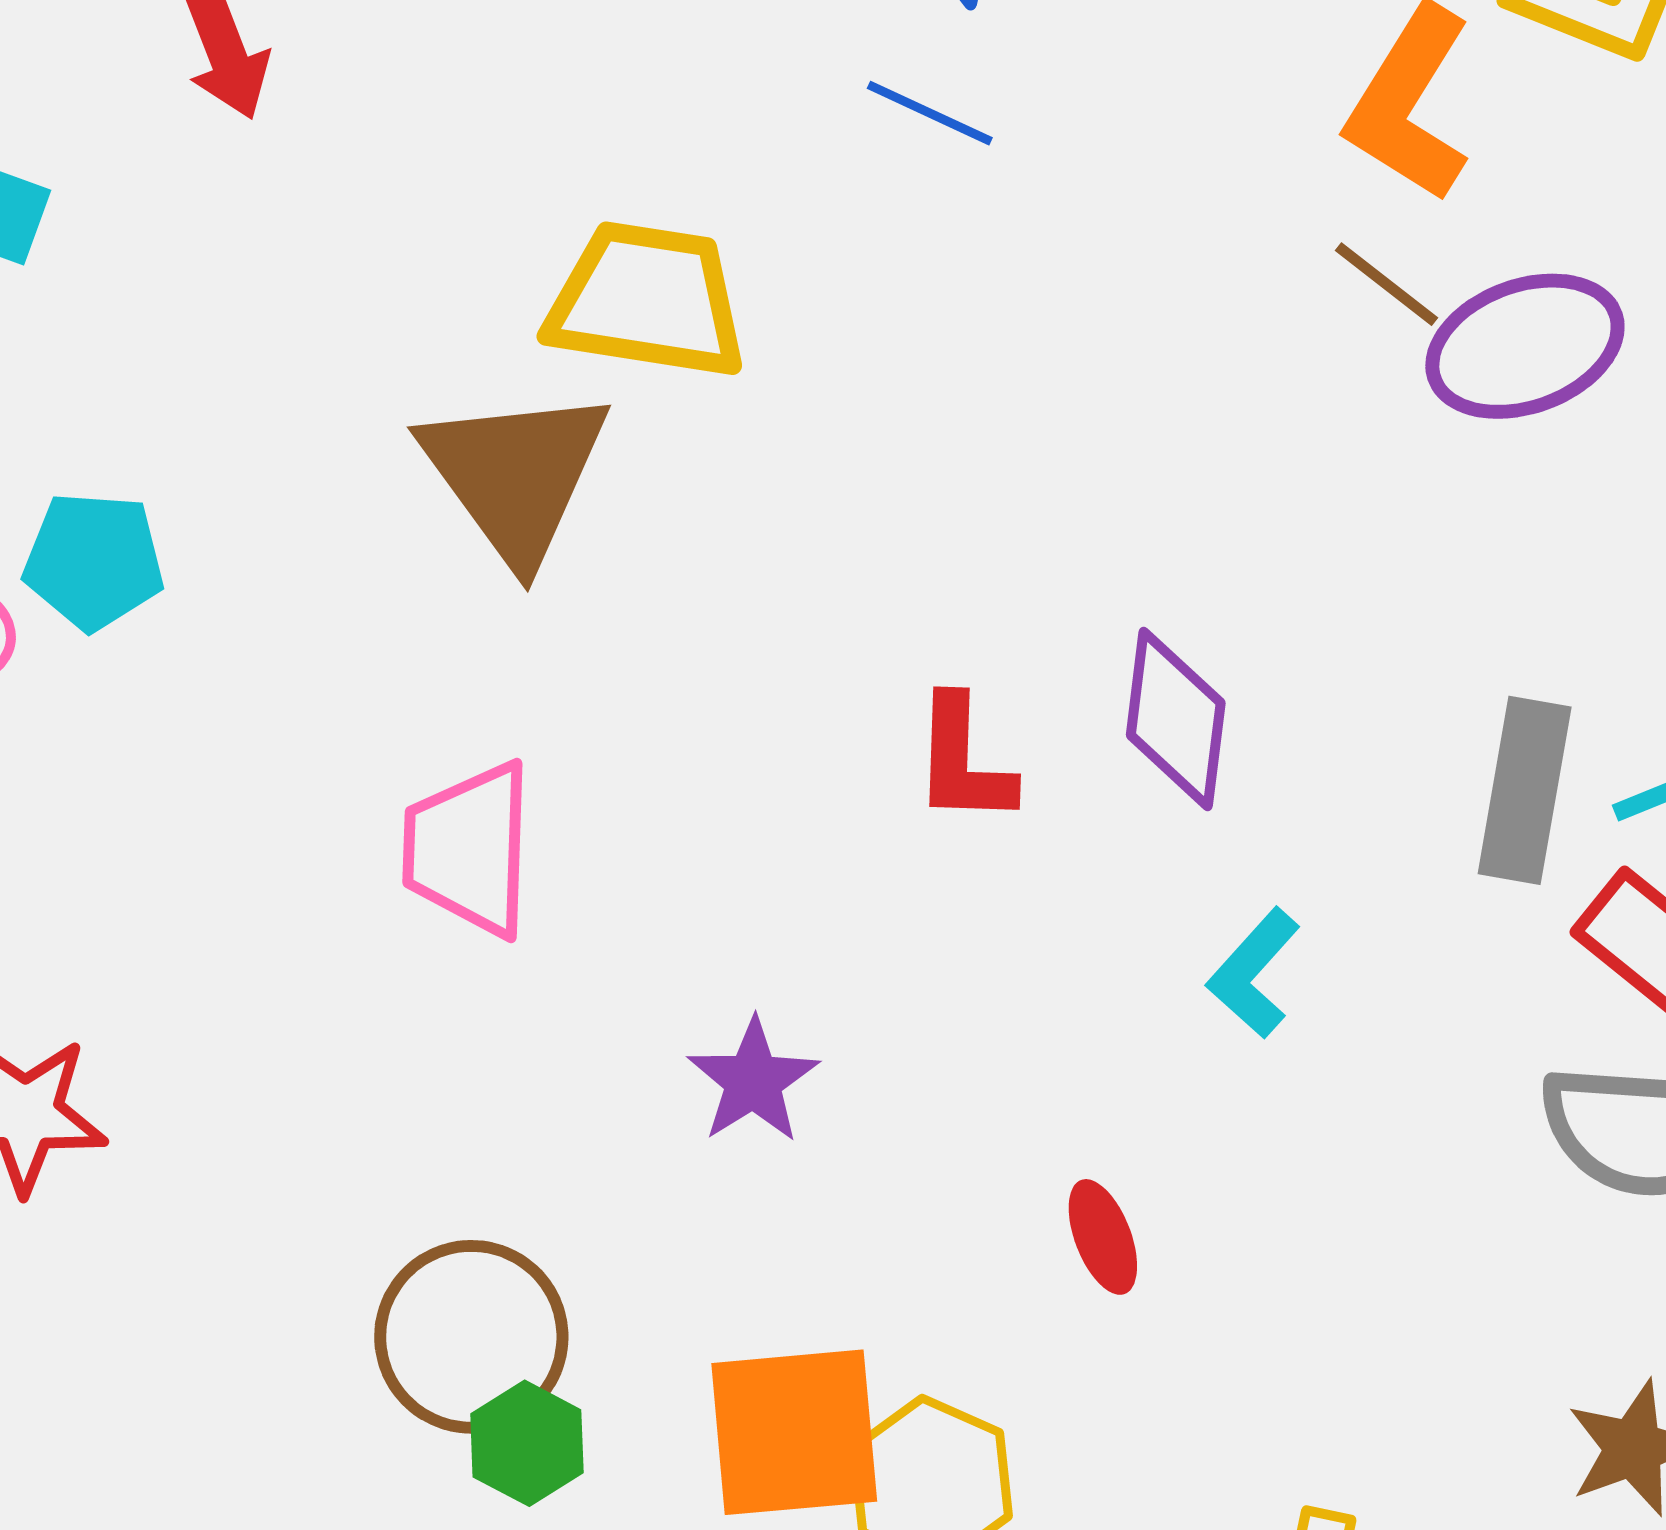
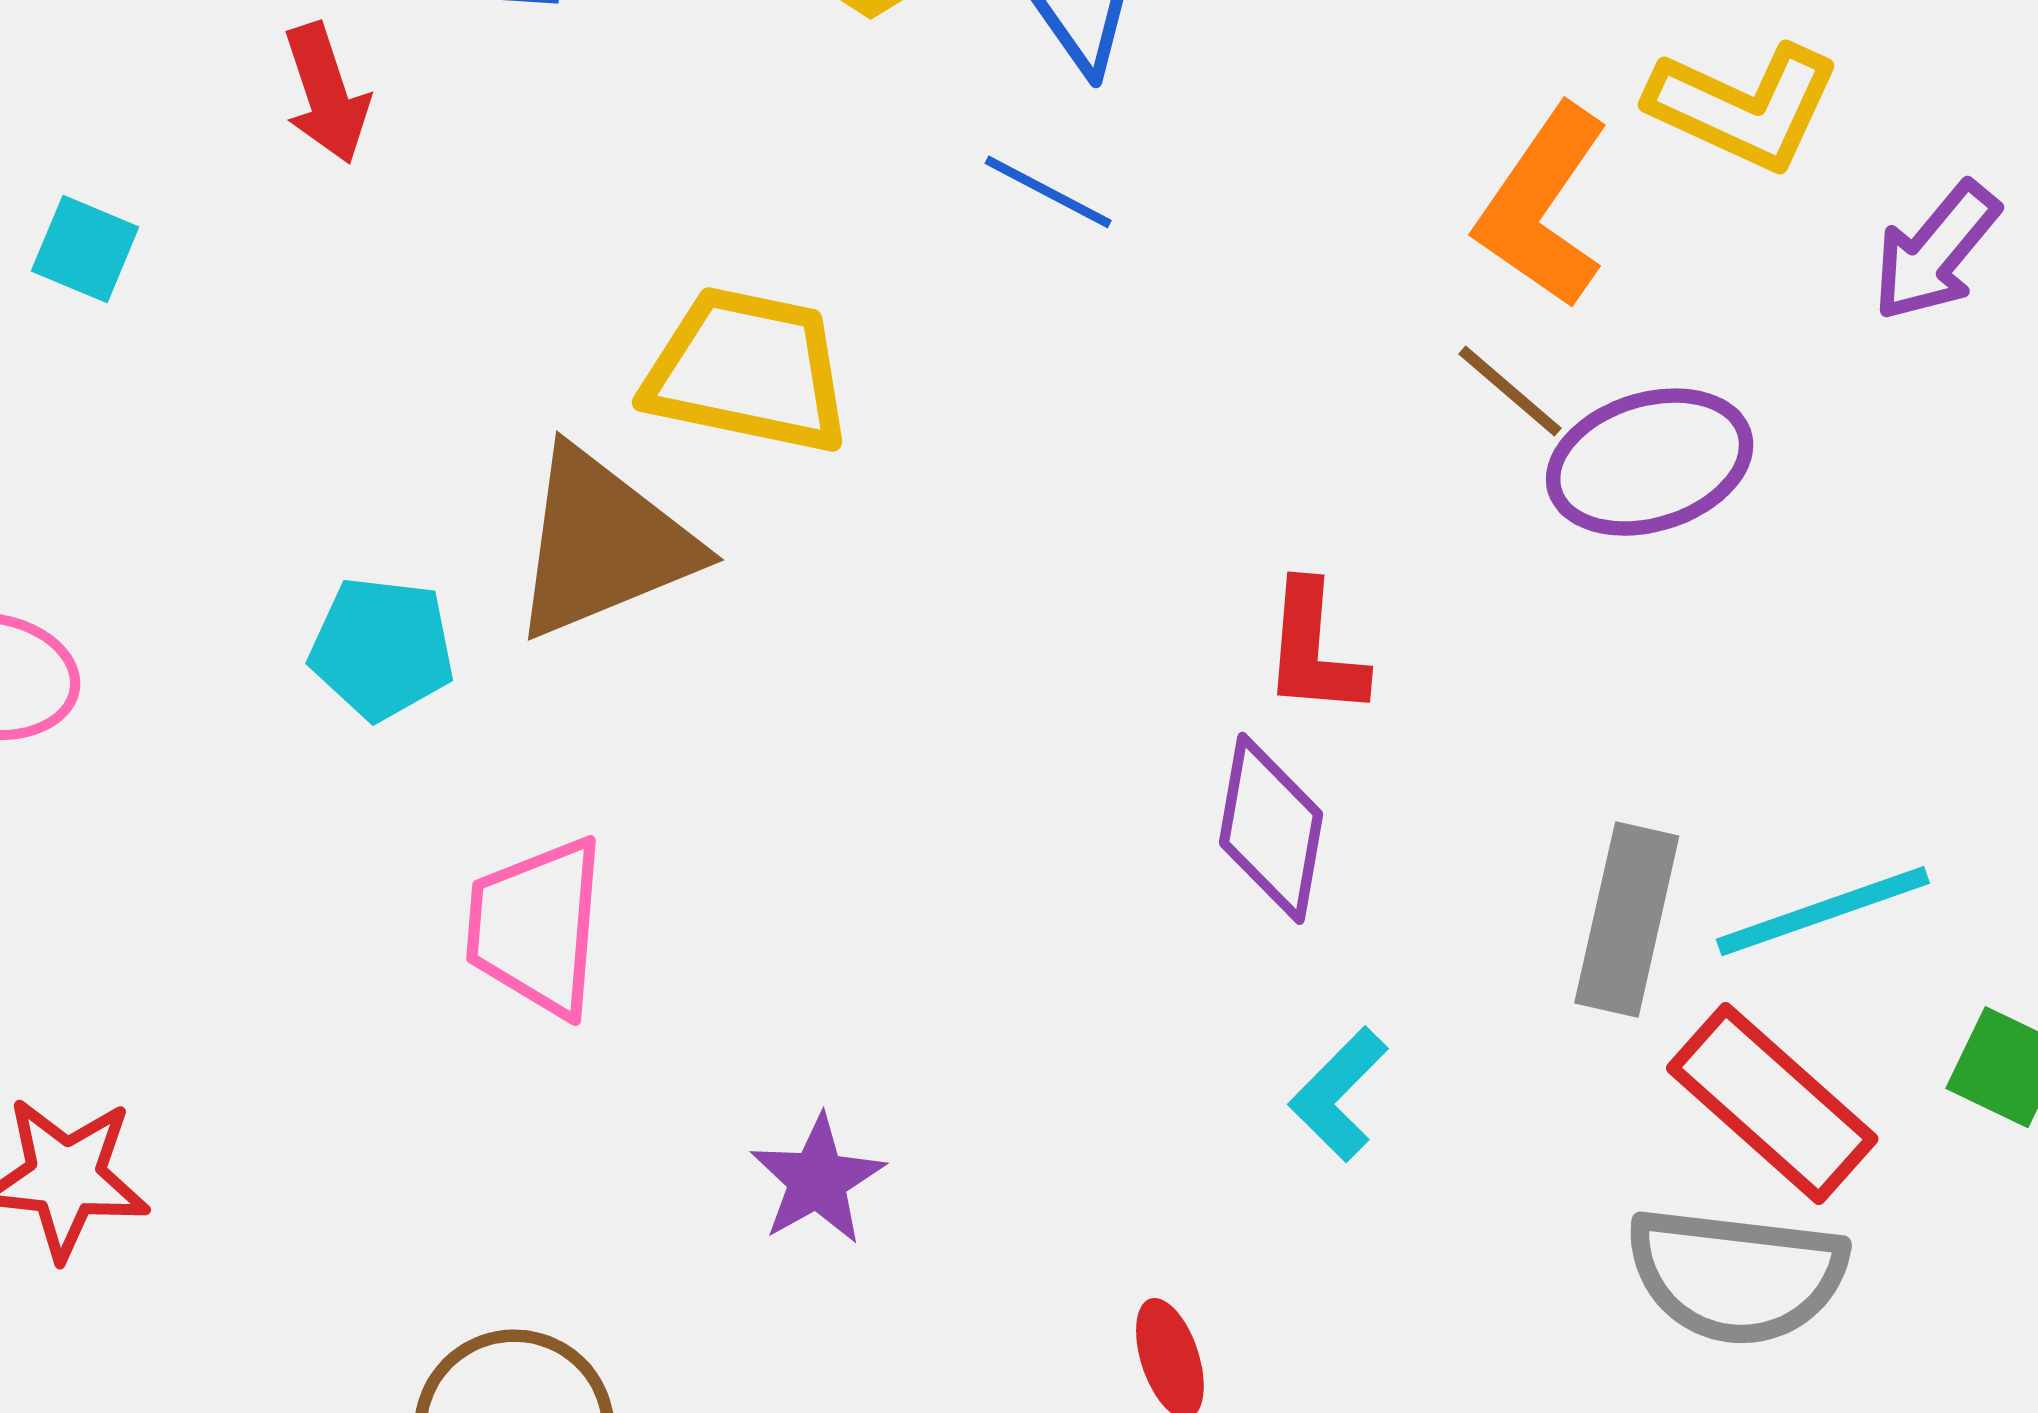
brown triangle: (515, 475) -> (603, 544), turned 41
cyan pentagon: (94, 561) -> (382, 648), moved
red L-shape: (963, 761) -> (1314, 650), moved

